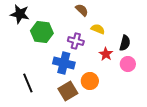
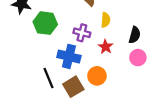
yellow semicircle: (98, 29) -> (106, 20), turned 72
red star: (106, 54) -> (106, 47), moved
black line: (28, 83) -> (48, 78), moved

